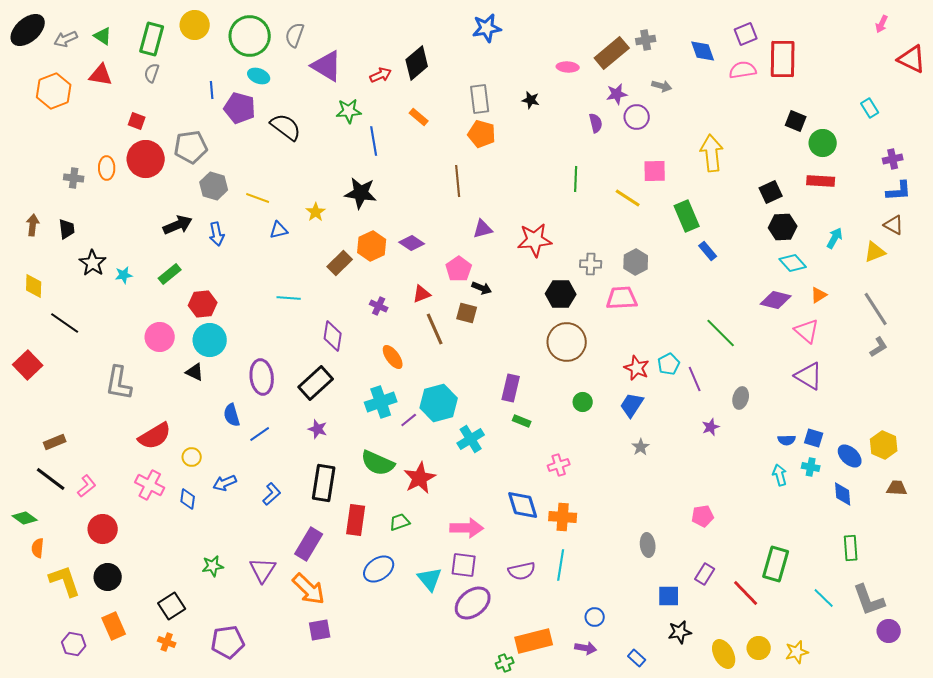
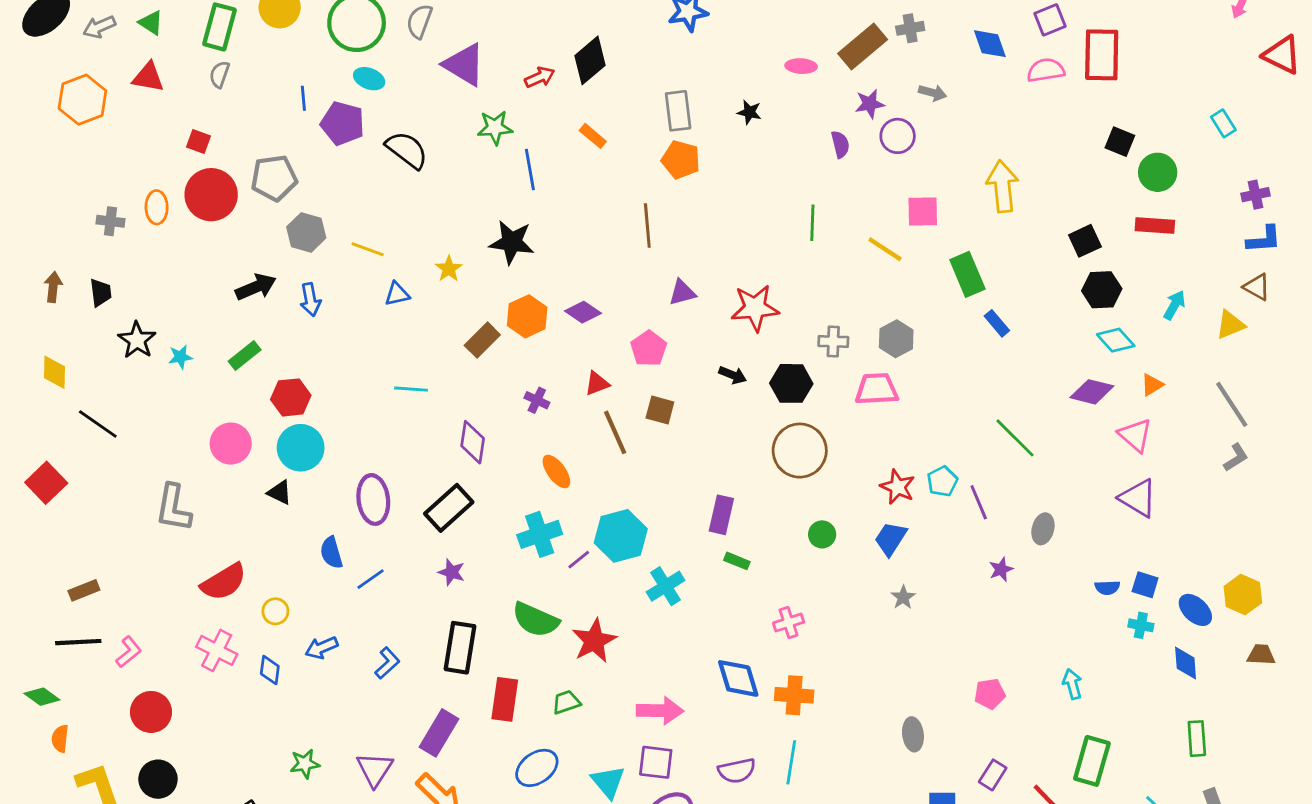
black arrow: (482, 288) -> (733, 375), moved
cyan arrow: (780, 475) -> (1072, 684), moved
black line: (51, 479) -> (78, 642), turned -40

